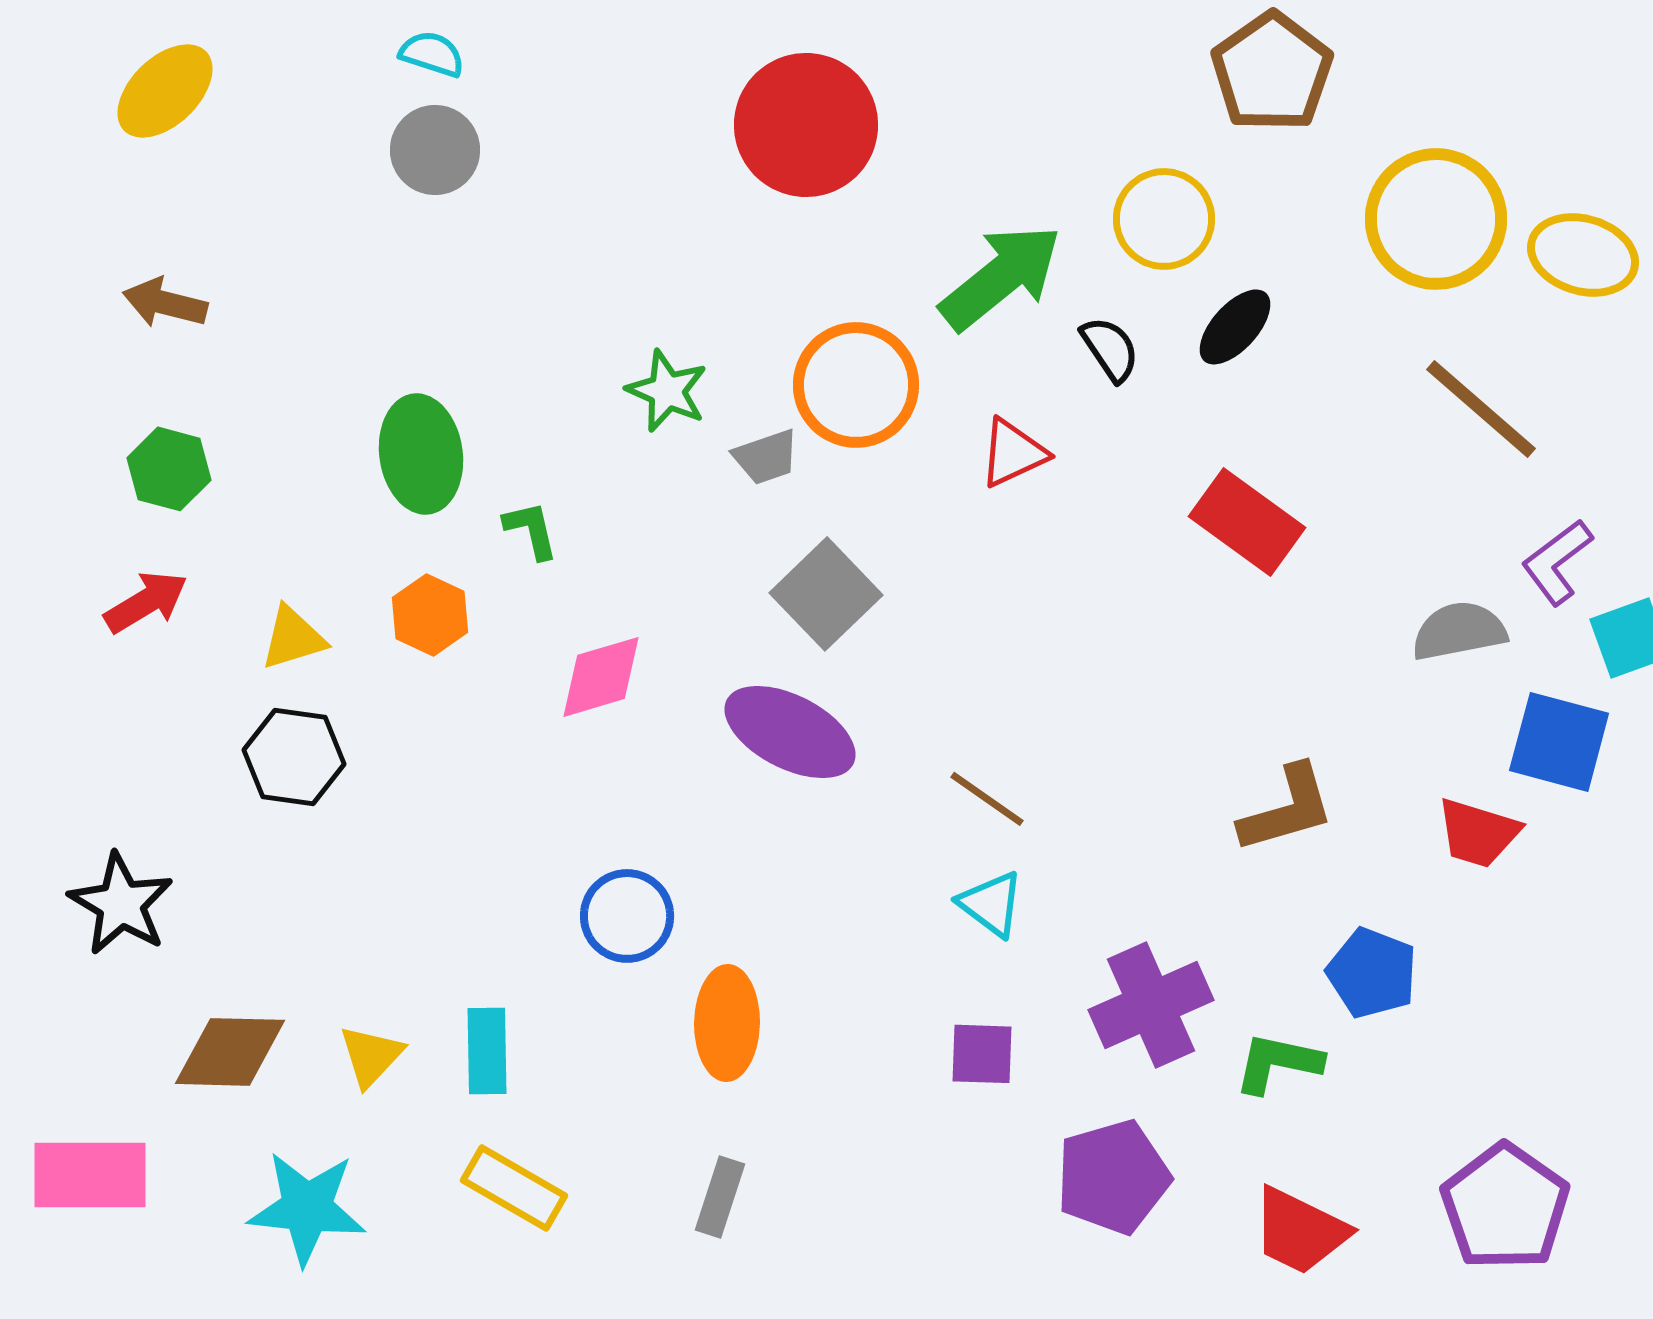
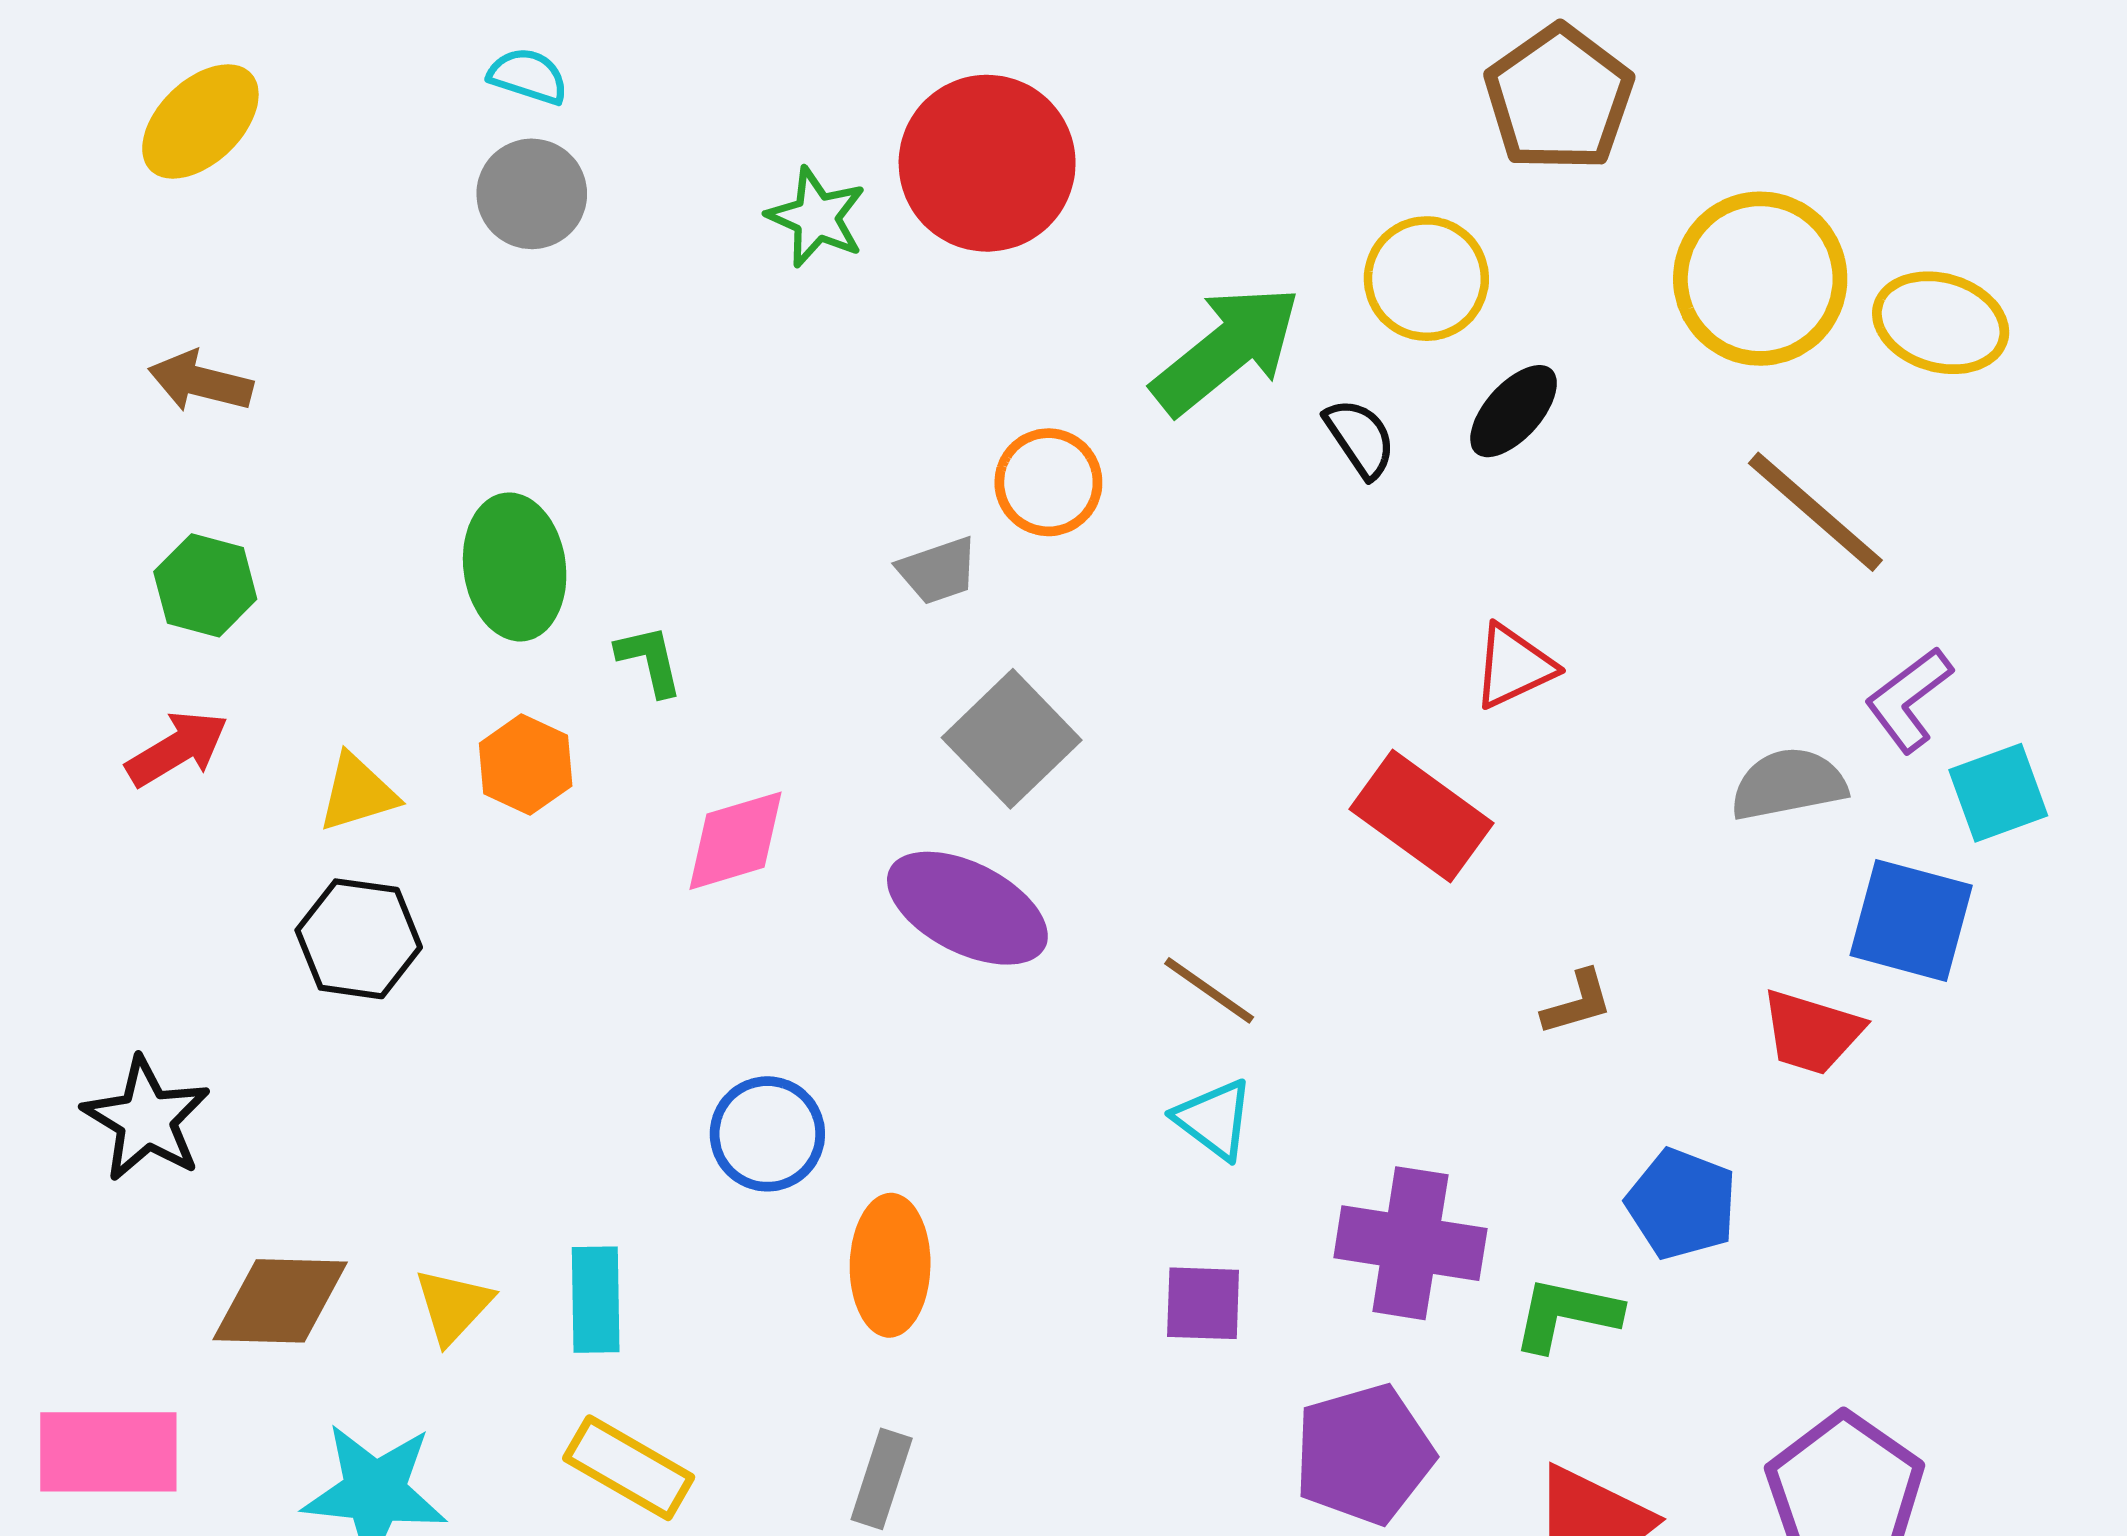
orange circle: (856, 385) -> (1048, 482), size x0.7
green star: (667, 391) -> (816, 217), moved
red triangle: (1013, 453) -> (1514, 666), moved
red rectangle: (1247, 522) -> (1421, 816), moved
brown L-shape: (1287, 809) -> (1577, 1003), size x0.6
purple cross: (1151, 1005) -> (1410, 1243), turned 33

